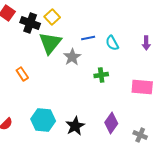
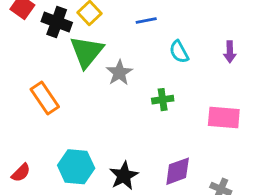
blue line: (88, 38) -> (146, 21), moved
orange rectangle: (22, 74) -> (45, 98), size x1.5
purple diamond: (111, 123) -> (178, 171), turned 35

